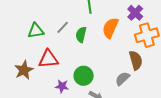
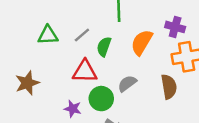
purple cross: (135, 13) -> (175, 27), turned -35
red triangle: (48, 59) -> (85, 71), moved
gray semicircle: (122, 79) -> (127, 83), moved

